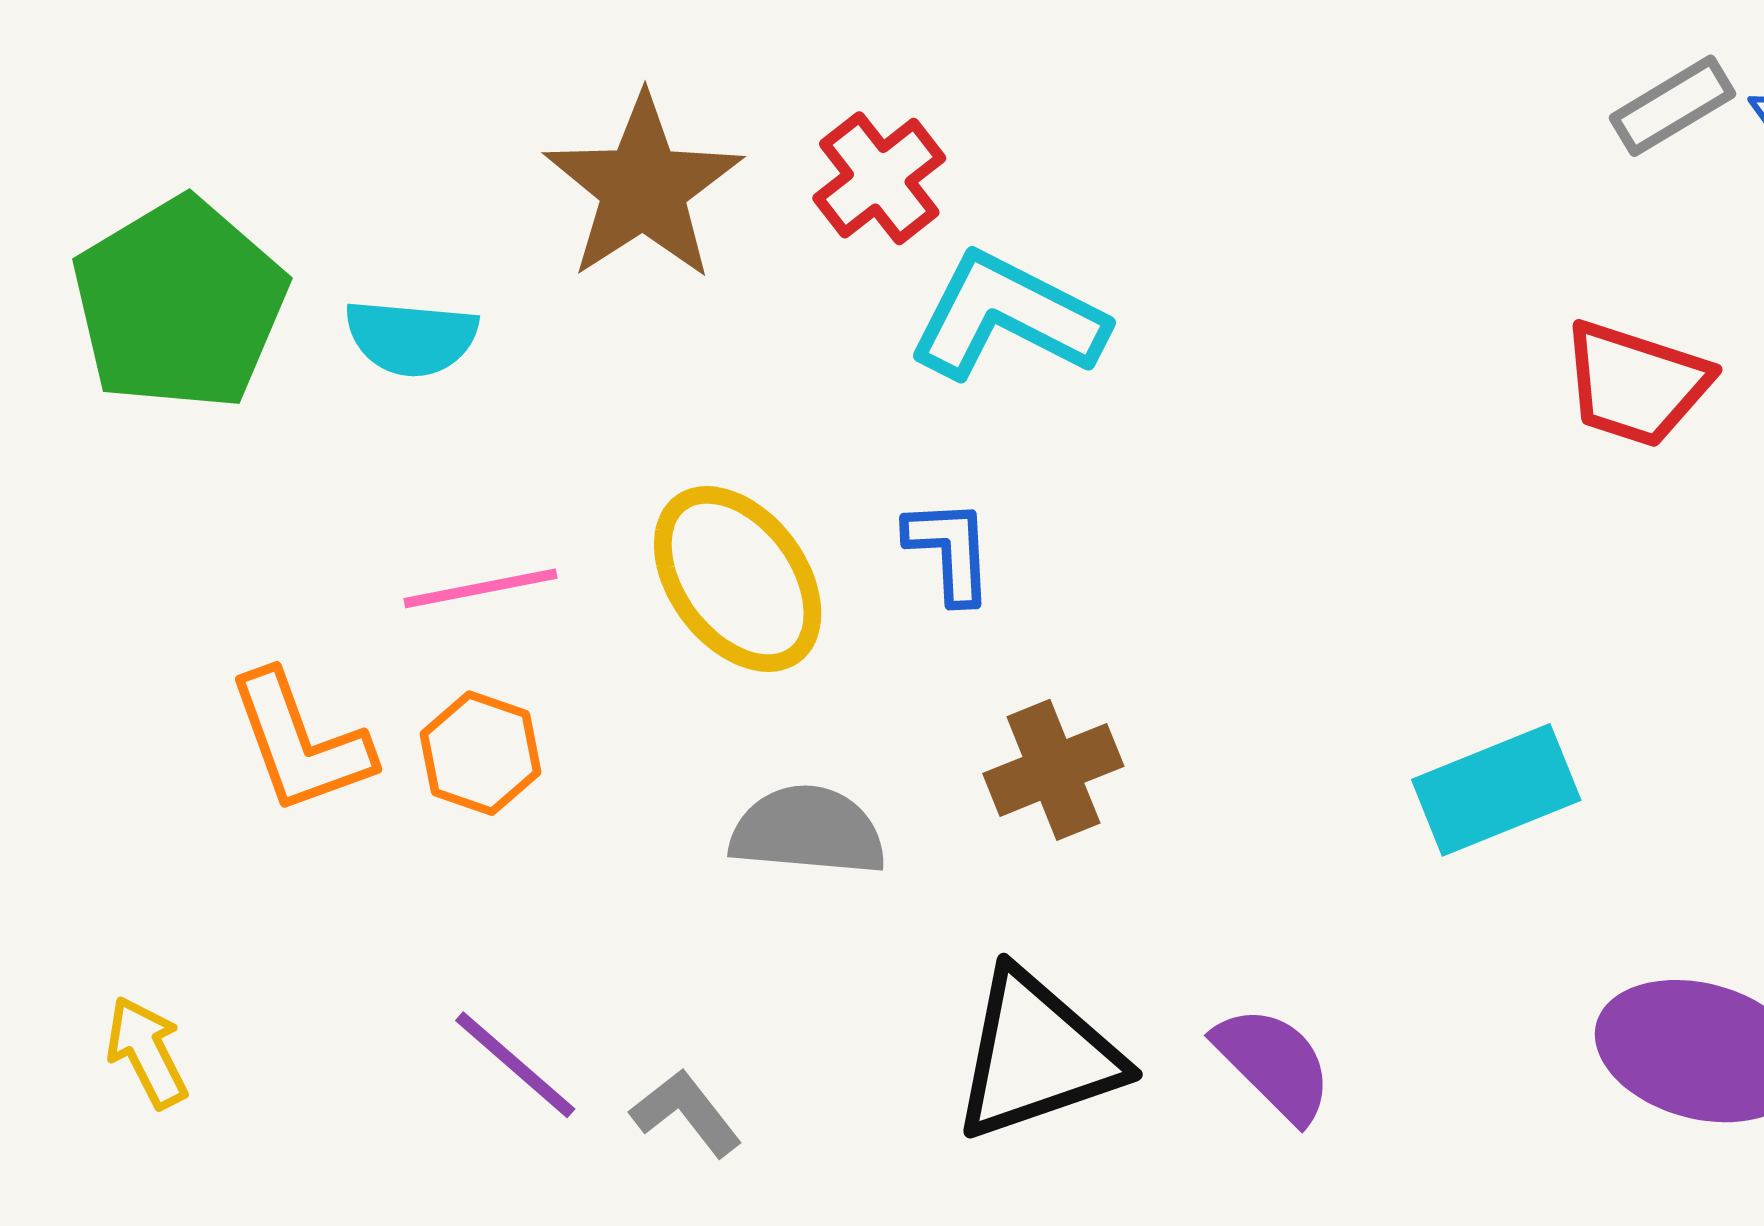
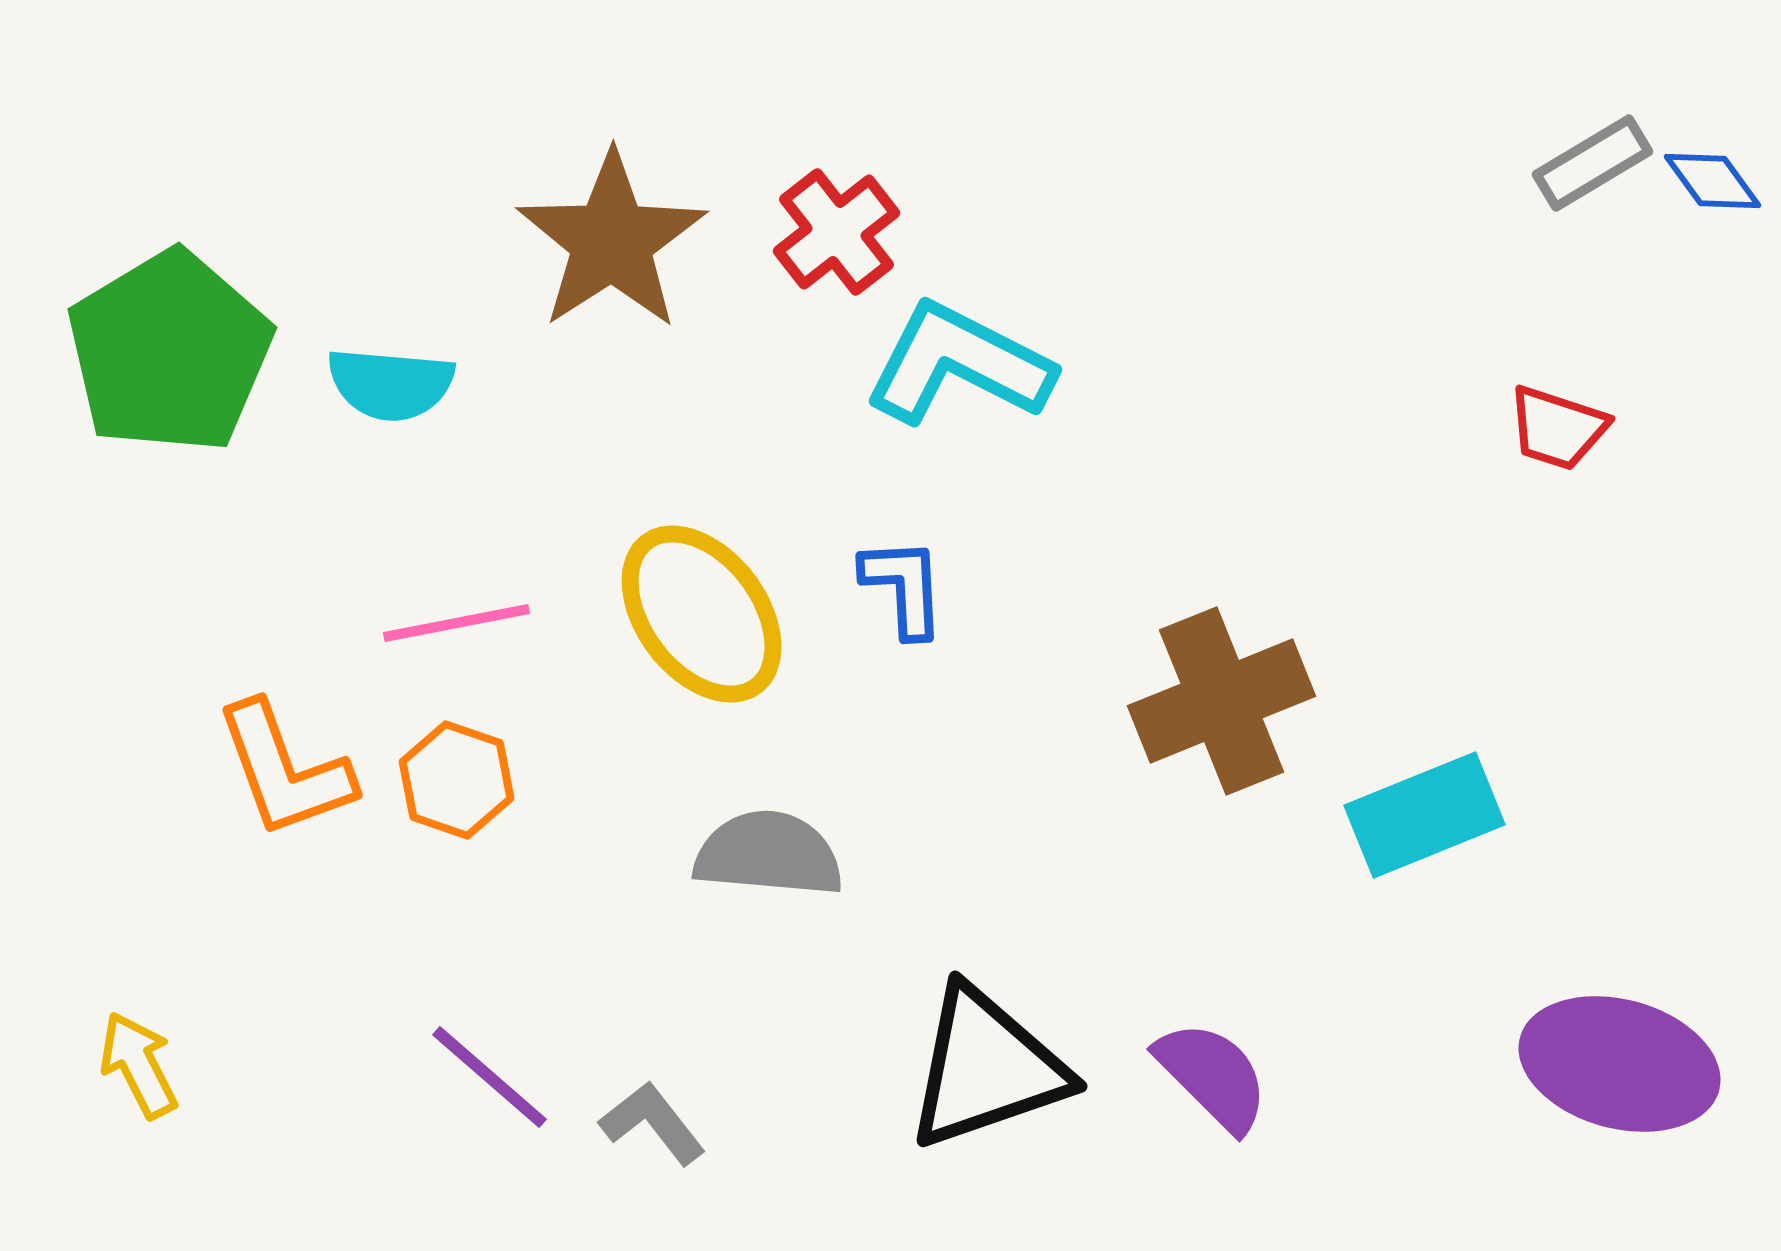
red trapezoid: (1636, 384) -> (1558, 428), size x0.7
brown cross: (1053, 770) -> (1222, 701), moved, size x1.4

